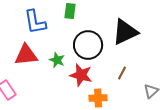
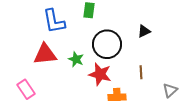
black triangle: (125, 32) -> (144, 31), size x0.5
brown line: (122, 73) -> (141, 72), turned -32

